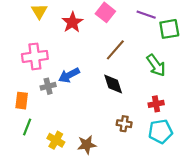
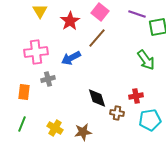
brown line: (115, 50) -> (97, 38), moved
blue arrow: (69, 75) -> (71, 58), moved
black diamond: (113, 84) -> (97, 98), moved
red cross: (156, 104) -> (136, 96), moved
green line: (27, 127) -> (22, 124), moved

